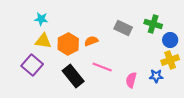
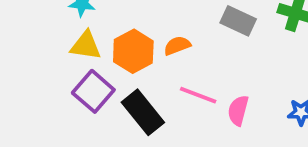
purple square: (32, 65) -> (93, 91), moved
pink semicircle: (131, 80) -> (238, 110), moved

